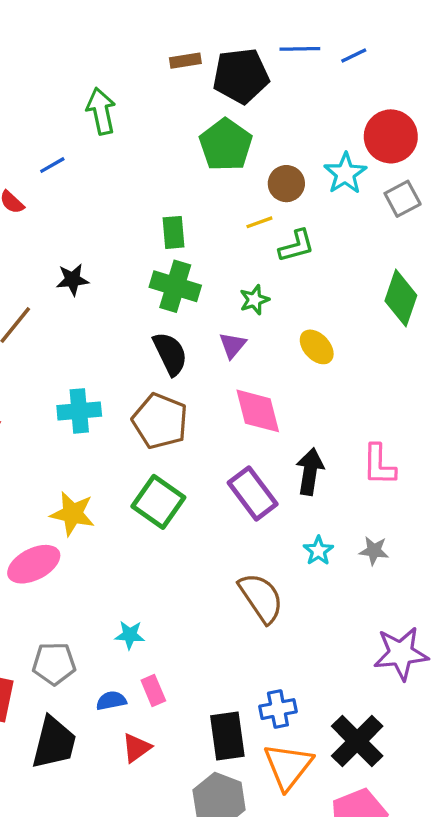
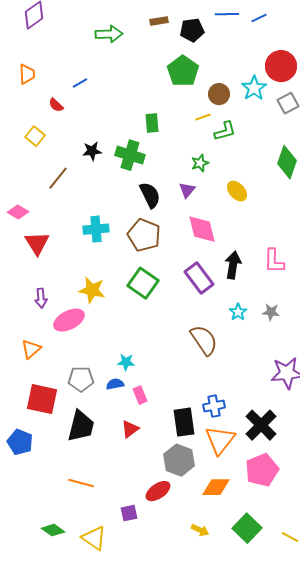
black pentagon: (241, 76) -> (192, 30), size x0.7
green arrow: (101, 111) -> (109, 34), moved, turned 100
green cross: (175, 286) -> (130, 155), moved
blue semicircle: (111, 701) -> (115, 384), moved

